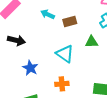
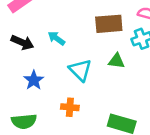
cyan arrow: (48, 14) -> (56, 38), moved
brown rectangle: (70, 22) -> (109, 24), moved, size x1.5

